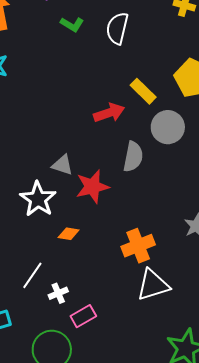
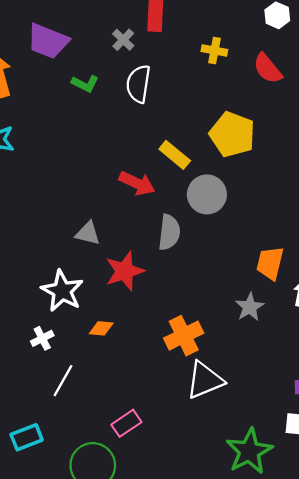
red arrow: (109, 113) -> (137, 183), turned 48
gray triangle: (62, 165) -> (88, 233), moved
white cross: (58, 293) -> (42, 338), moved

